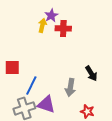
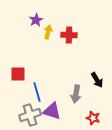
purple star: (51, 15) -> (36, 20), moved
blue line: (31, 85) -> (37, 92), turned -42

